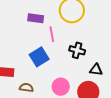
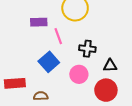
pink circle: (61, 87) -> (79, 74), moved

